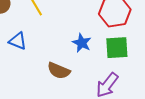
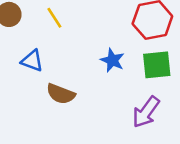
brown semicircle: (59, 71) -> (61, 94), moved

